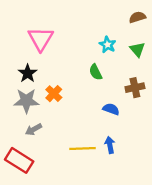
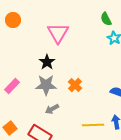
green semicircle: (96, 72) -> (106, 19), moved
orange cross: (54, 94) -> (75, 85), moved

